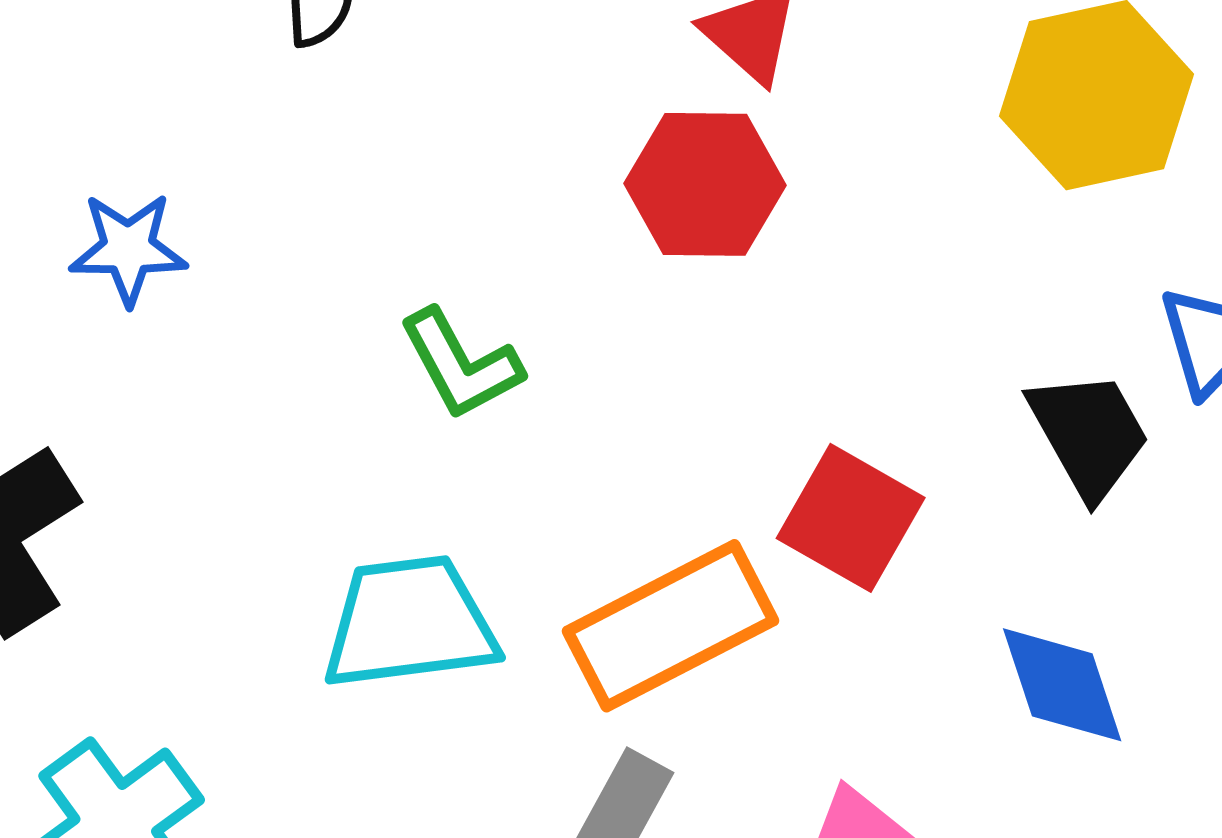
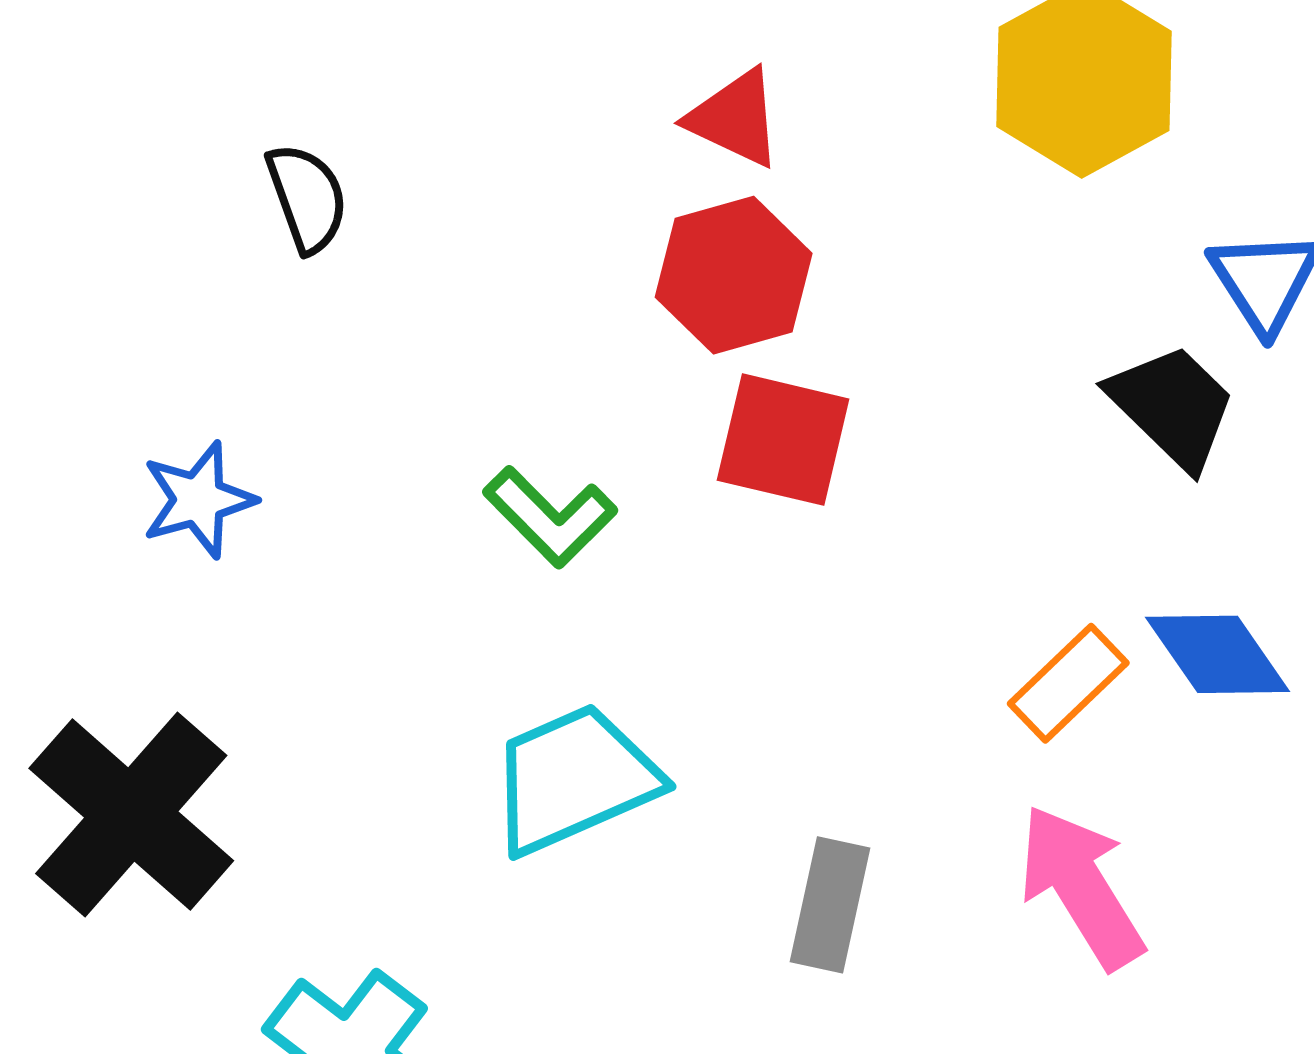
red square: (851, 518) -> (783, 440), moved
orange rectangle: (671, 626) -> (1068, 683), moved, size x0.6

